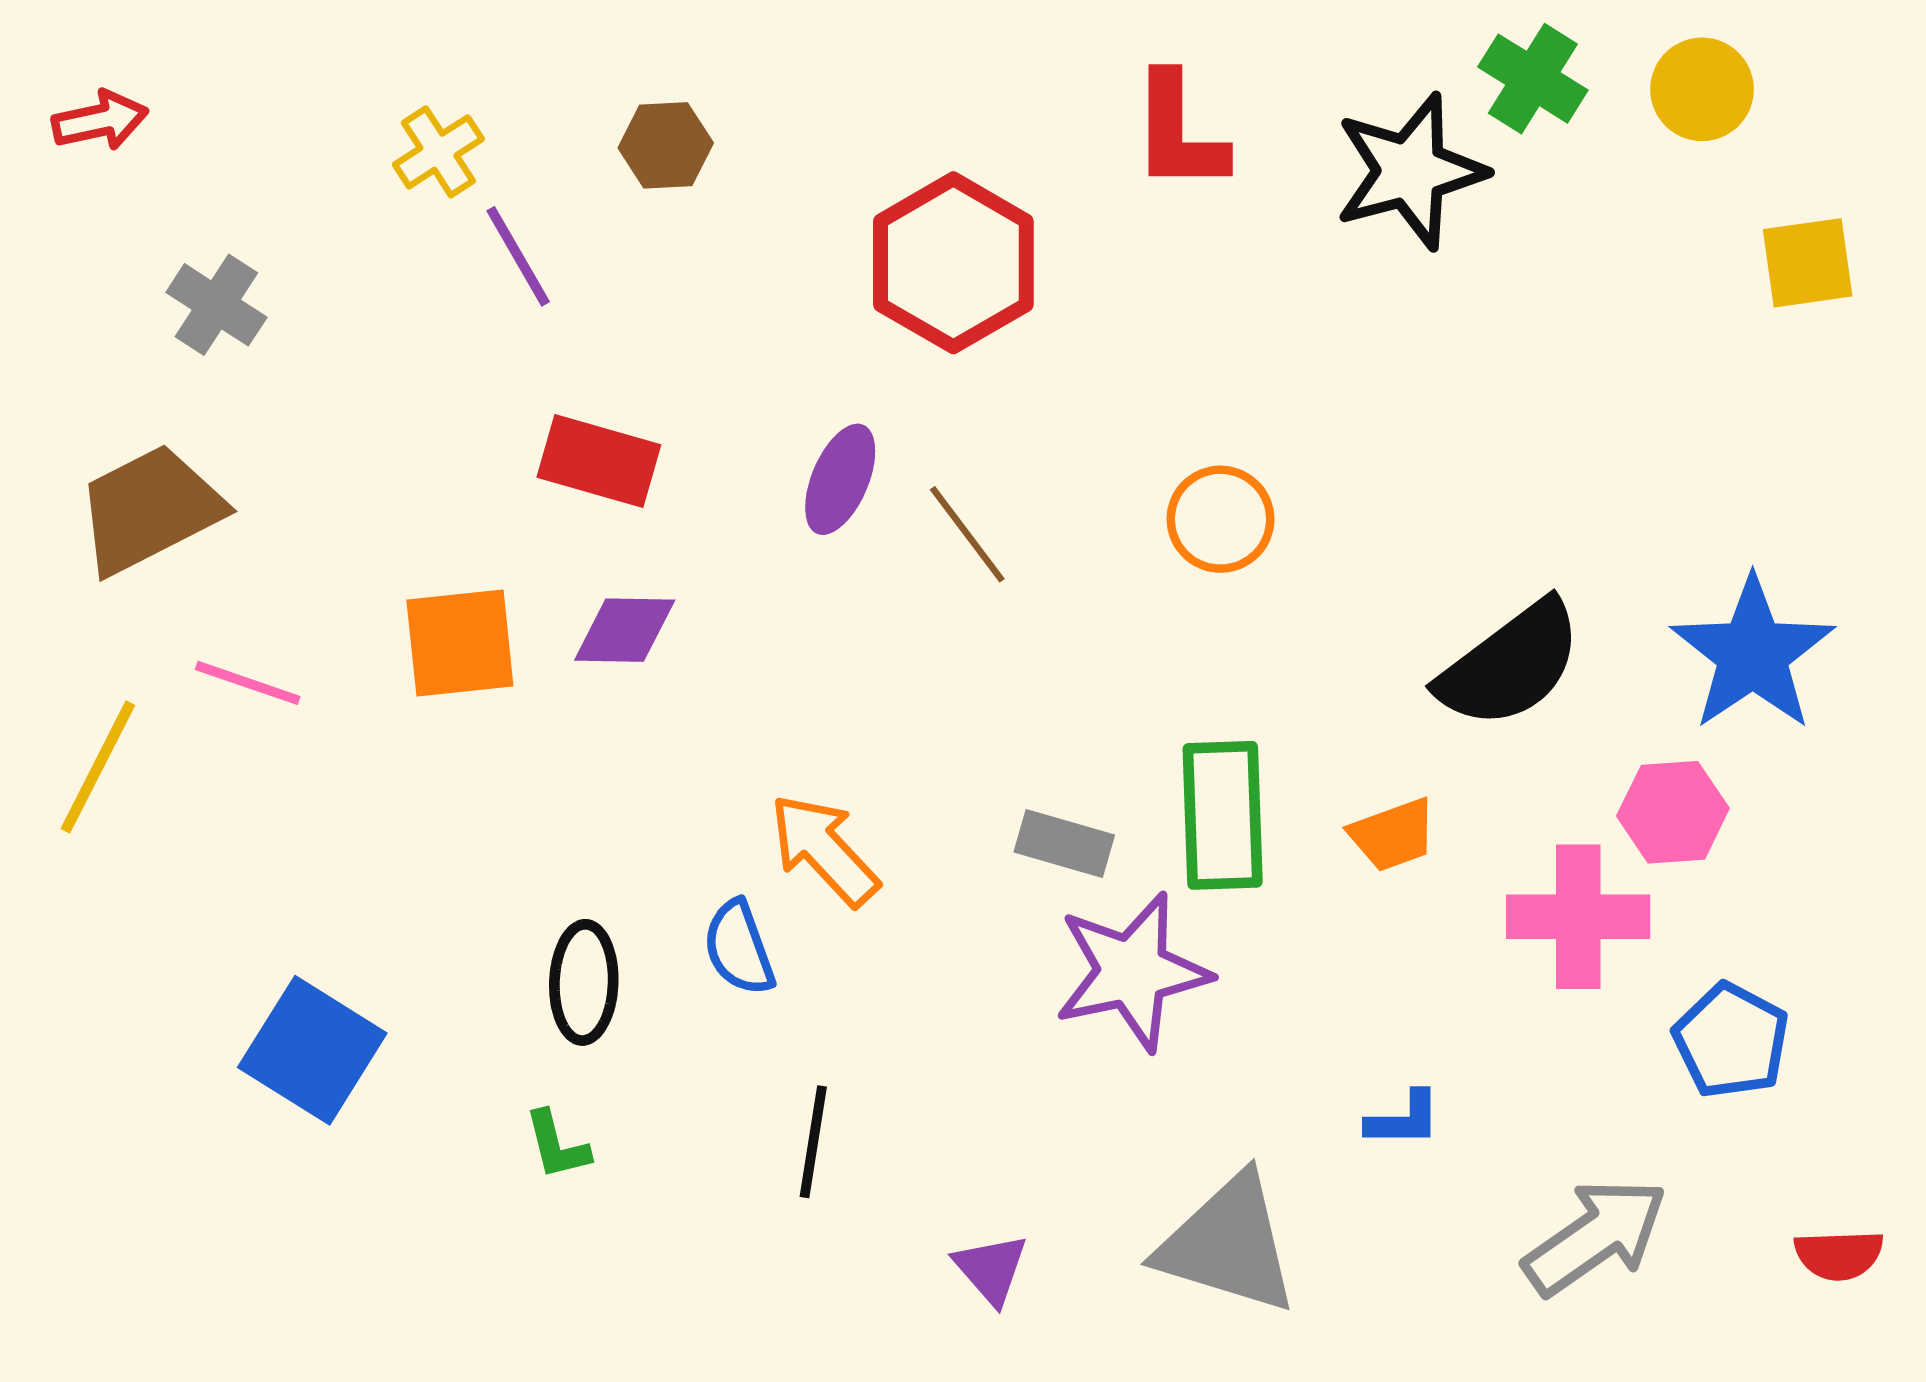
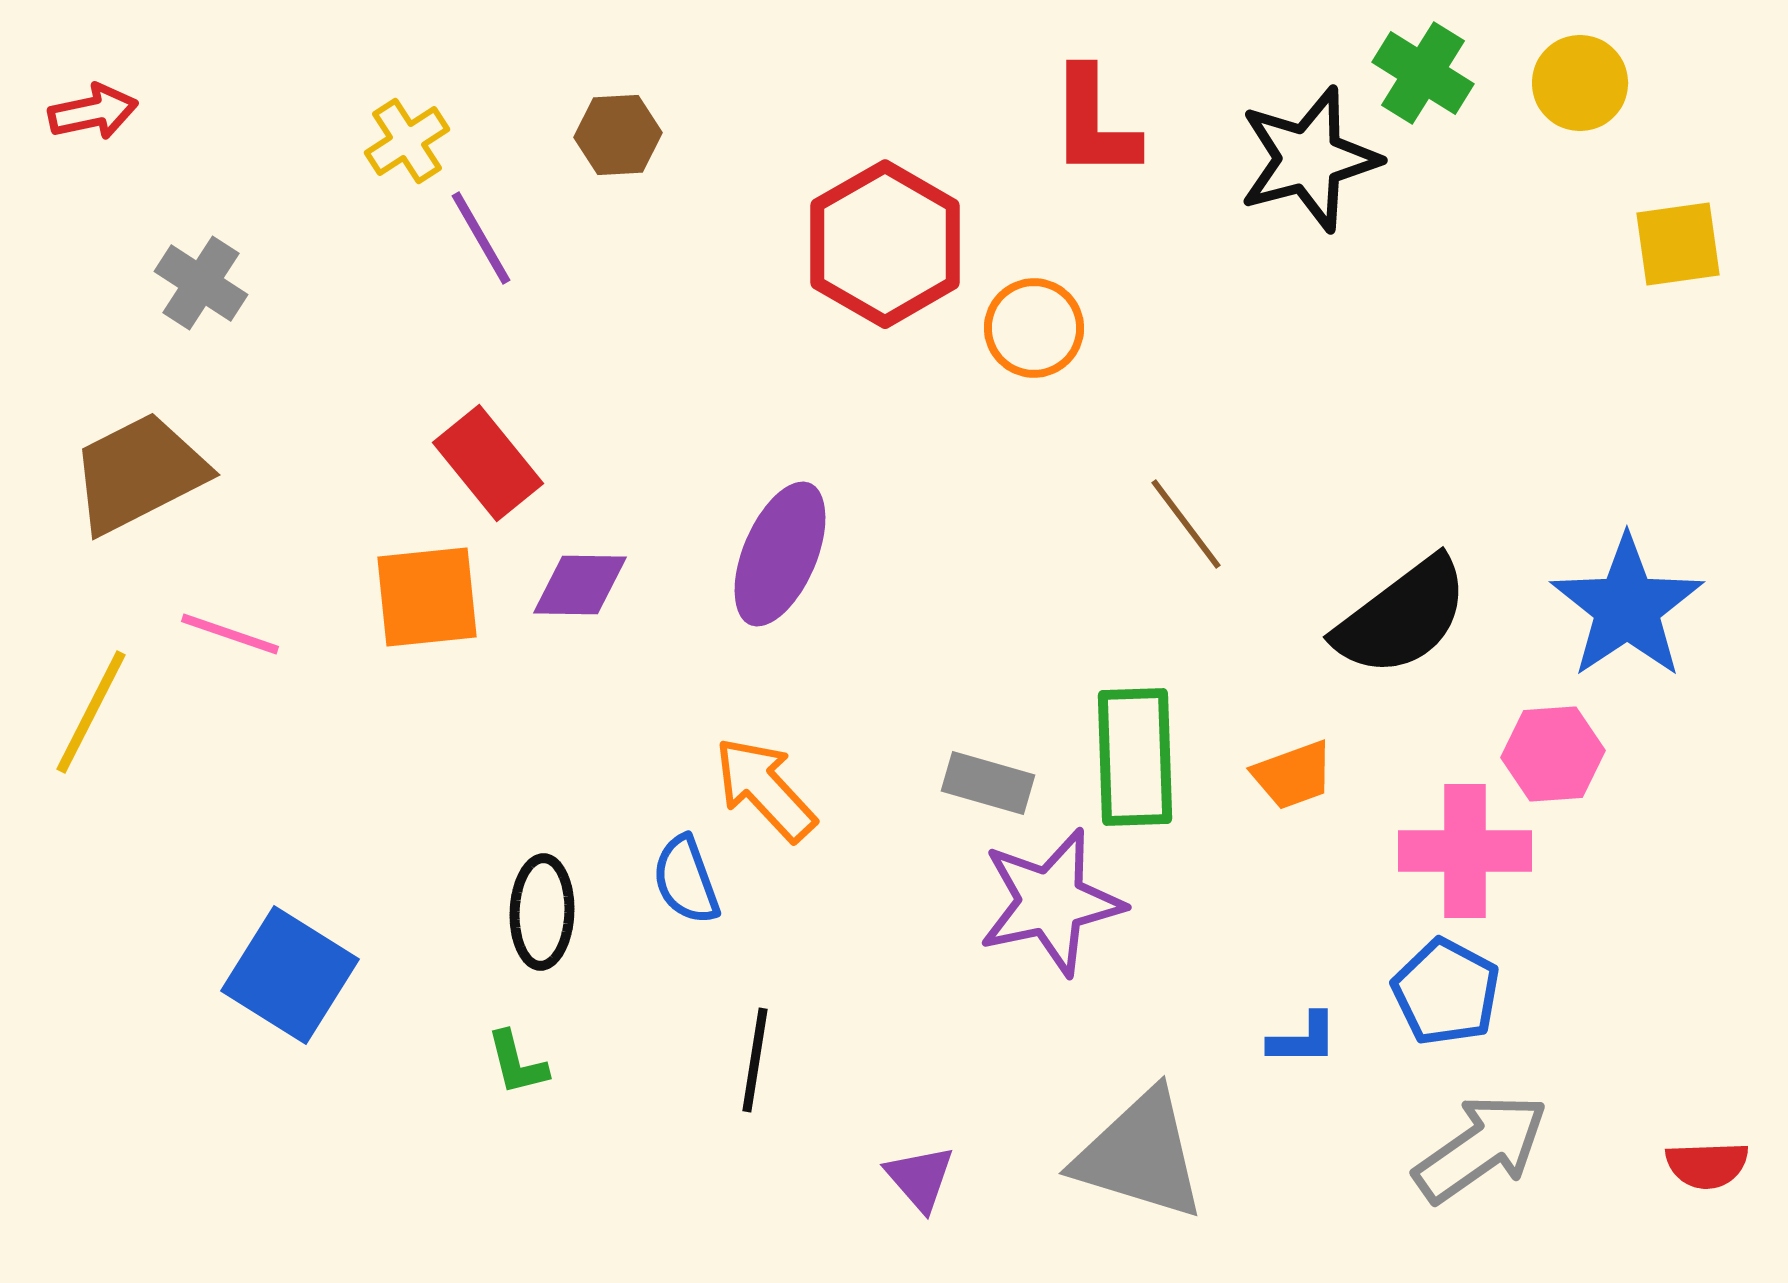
red rectangle: (599, 461) -> (488, 463), moved, turned 35
purple ellipse: (840, 479) -> (780, 554), moved, size x1.4
orange circle: (1220, 519) -> (1034, 328), moved
brown line: (967, 534) -> (1186, 524), moved
blue pentagon: (1731, 1041) -> (1446, 992), moved

